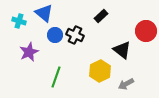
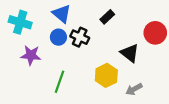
blue triangle: (44, 13) -> (62, 14), moved
cyan cross: (19, 21) -> (20, 22), size x1.5
purple star: (29, 52) -> (31, 55), turned 30

